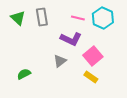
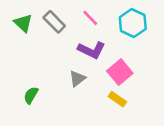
gray rectangle: (42, 17) -> (54, 22), turned -36
pink line: (78, 18) -> (90, 18), moved, turned 32
green semicircle: (24, 74) -> (31, 95), turned -32

